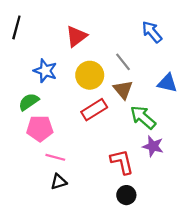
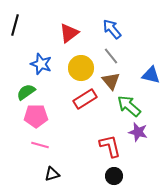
blue arrow: (152, 32) -> (112, 29), moved
pink line: (55, 157) -> (40, 145), moved
black triangle: (59, 182) -> (52, 174), moved

